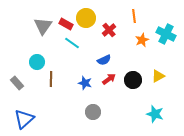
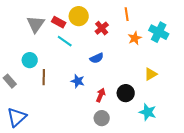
red arrow: (109, 79) -> (101, 95), moved, turned -32
black circle: (133, 80) -> (126, 93), moved
gray circle: (93, 112) -> (102, 118), moved

